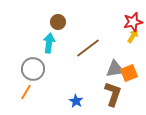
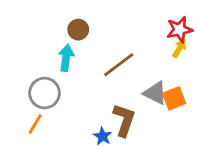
gray triangle: (115, 69) -> (155, 93), turned 36
brown L-shape: (113, 94) -> (124, 120), moved

